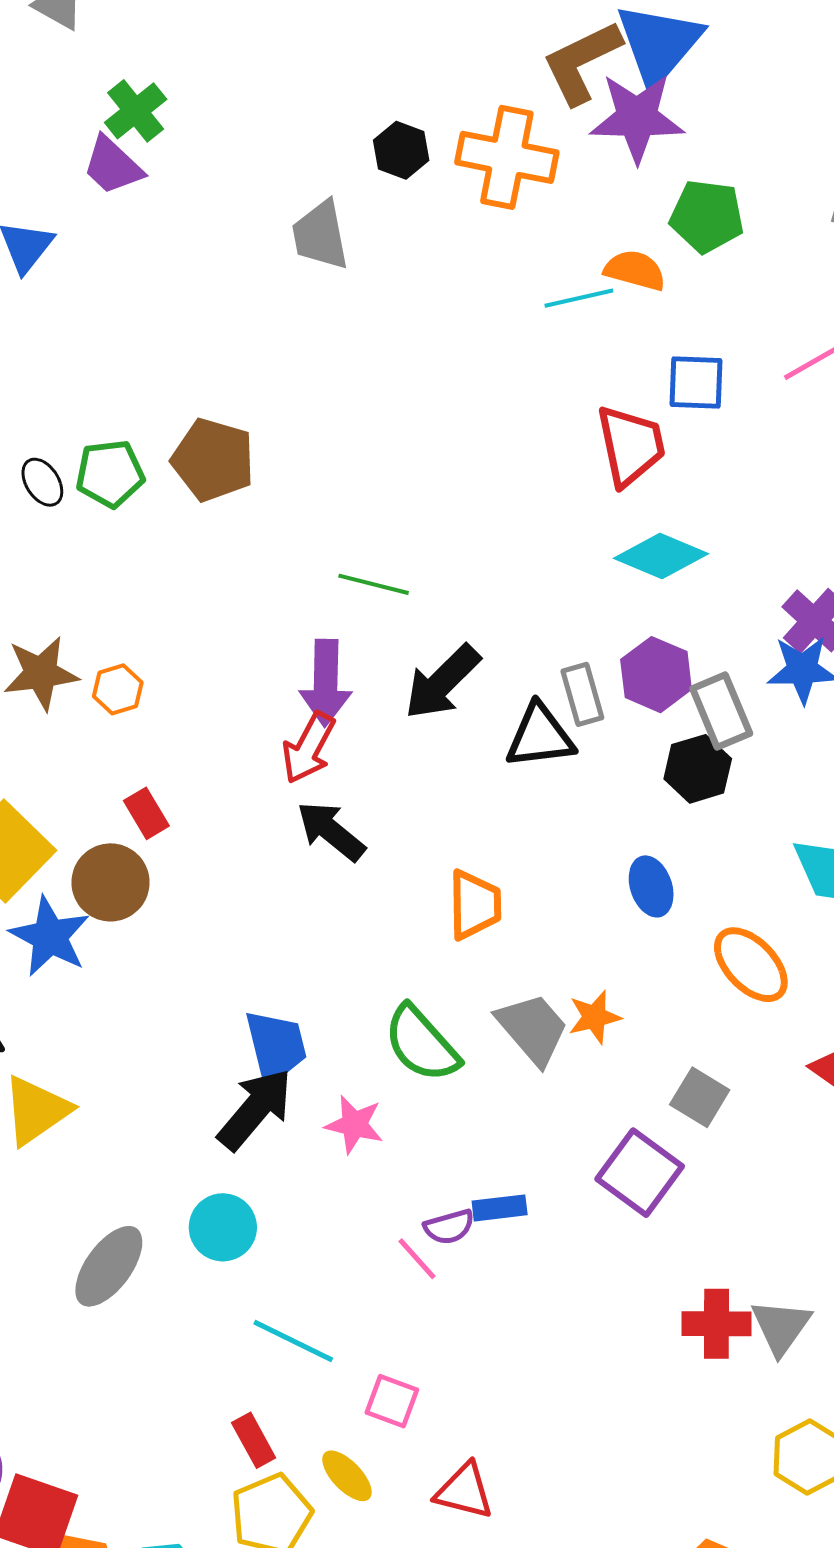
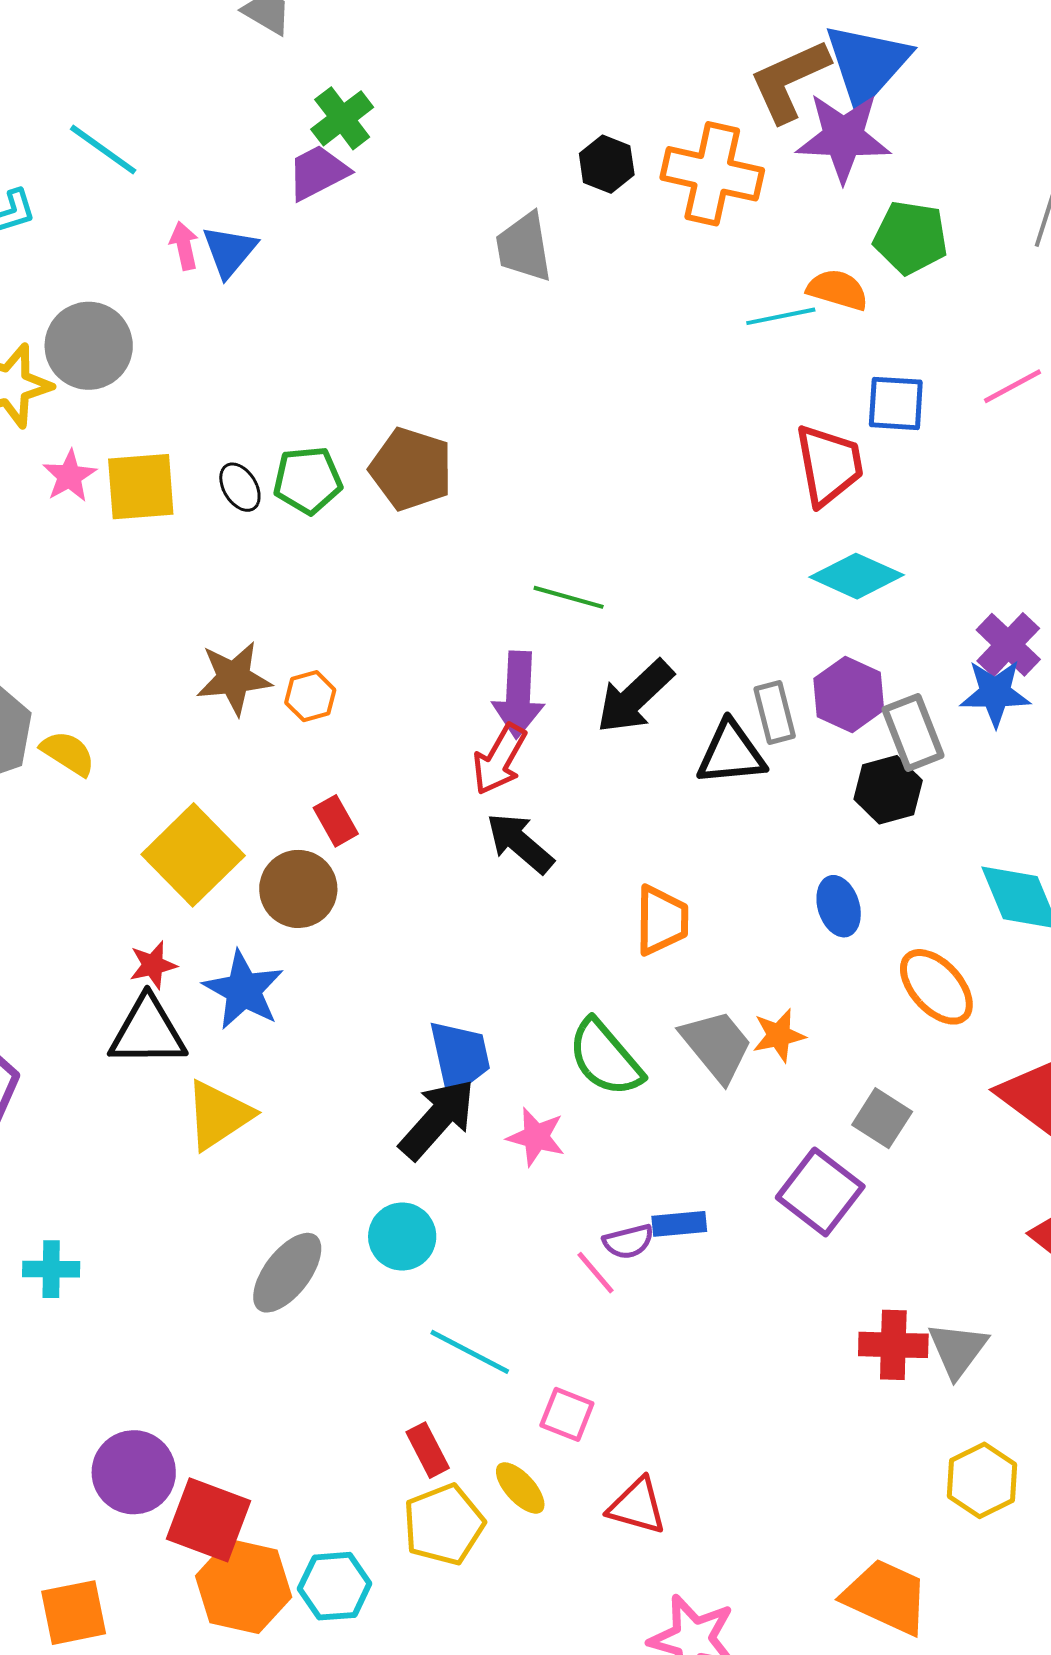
purple trapezoid: (113, 166) -> (318, 172), turned 108
blue star: (50, 937) -> (243, 990), moved

